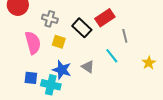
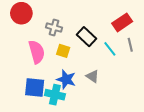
red rectangle: (105, 18) -> (122, 22), moved
cyan line: (112, 56) -> (110, 49), moved
blue square: (31, 78) -> (35, 88), size x1.5

